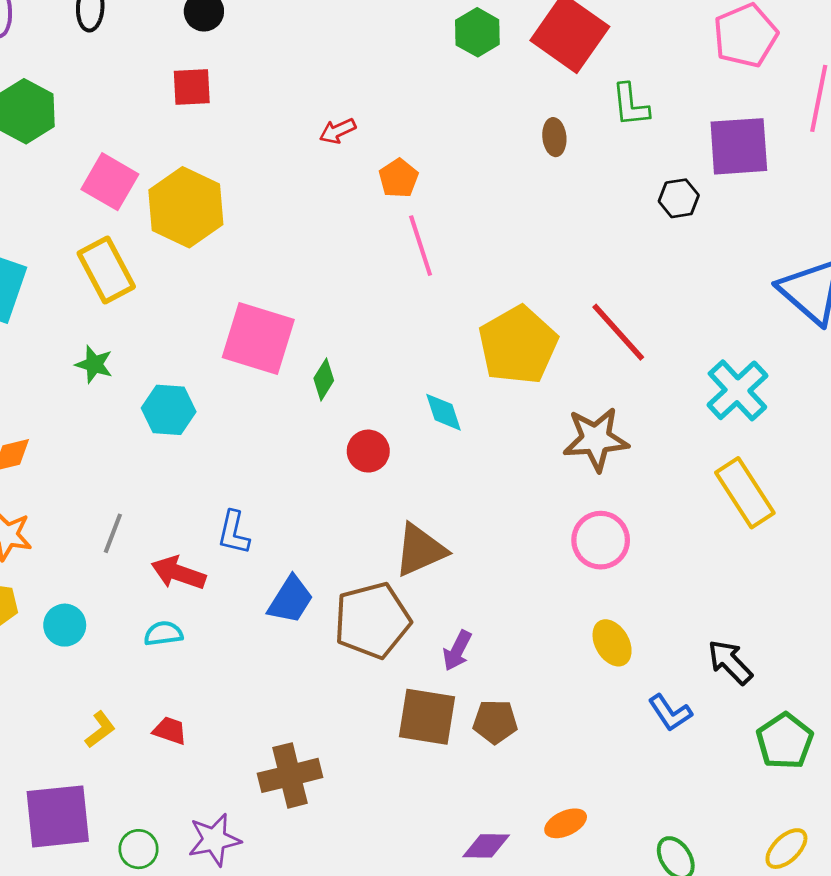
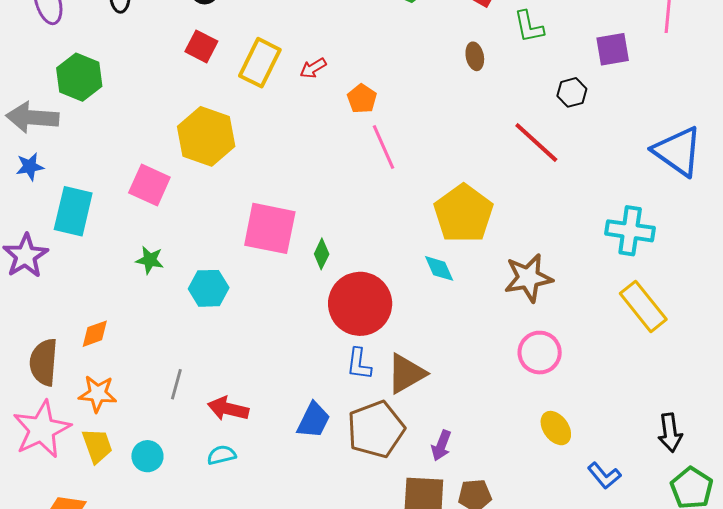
red square: (192, 87) -> (201, 46), turned 36
purple square: (739, 146) -> (613, 49), size x0.7
pink square: (110, 182) -> (149, 185), moved
yellow rectangle: (106, 270) -> (260, 63), moved, turned 60
red line: (618, 332) -> (536, 143), moved
cyan cross: (737, 390) -> (630, 231), turned -33
cyan diamond: (443, 412) -> (439, 268), moved
red circle: (368, 451) -> (360, 304), size x2.0
blue L-shape: (234, 533) -> (359, 364), moved
black arrow: (730, 662) -> (670, 433), moved, turned -138

